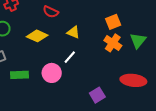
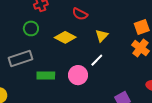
yellow triangle: (73, 32) -> (102, 36), turned 48

